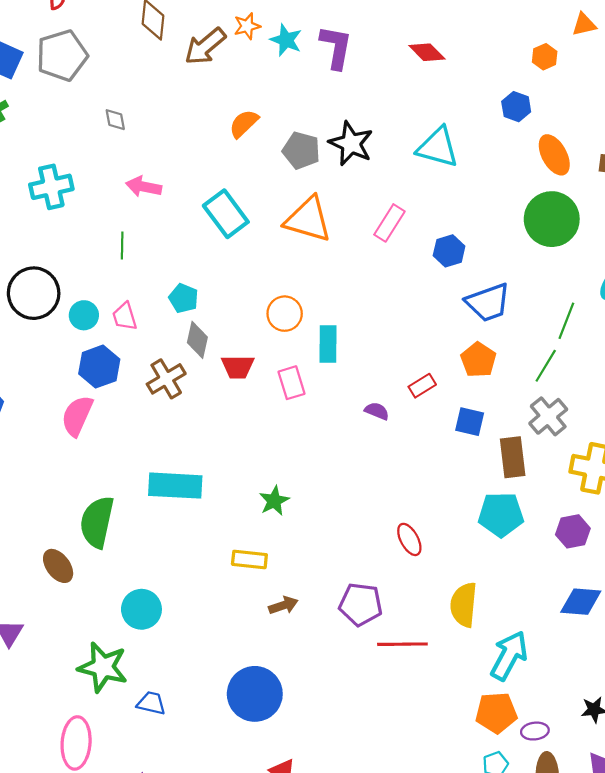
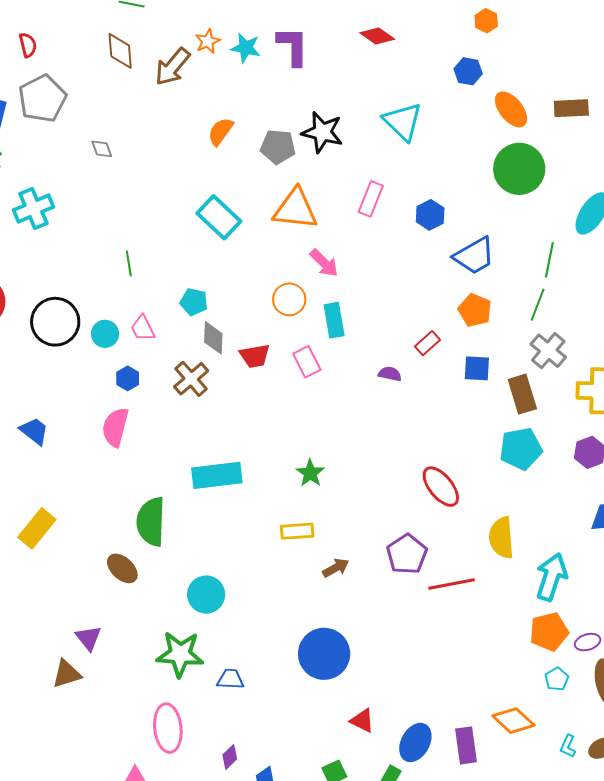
cyan triangle: (438, 147) -> (403, 122), turned 39
cyan cross: (51, 187) -> (33, 208), moved
pink arrow: (144, 187) -> (324, 263), moved, turned -136
blue hexagon: (99, 367) -> (128, 378), size x0.6
red ellipse: (409, 539) -> (441, 487), size x1.4
purple pentagon: (361, 604) -> (407, 554), turned -30

